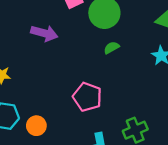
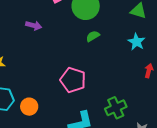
purple arrow: (44, 33) -> (34, 25), size x0.7

